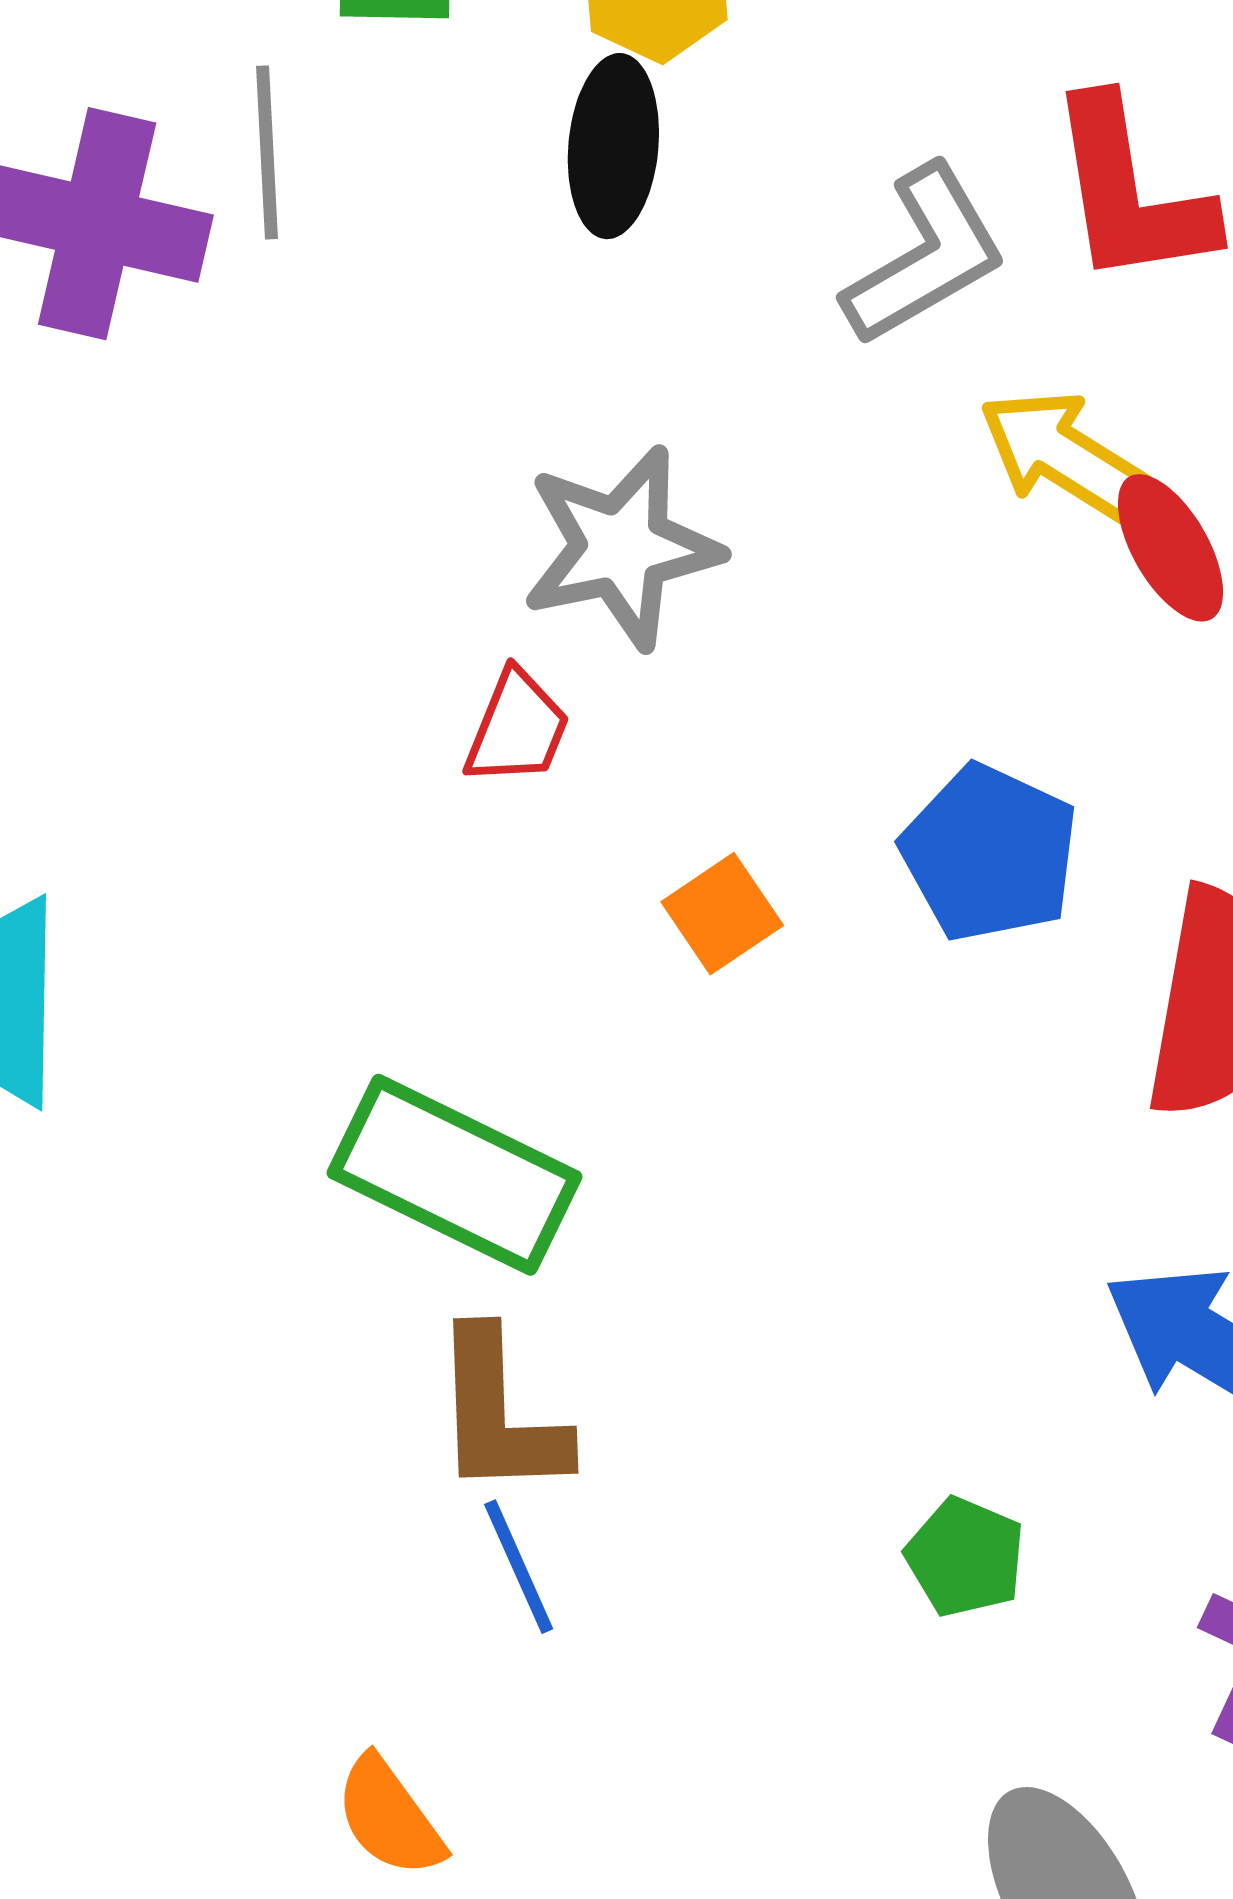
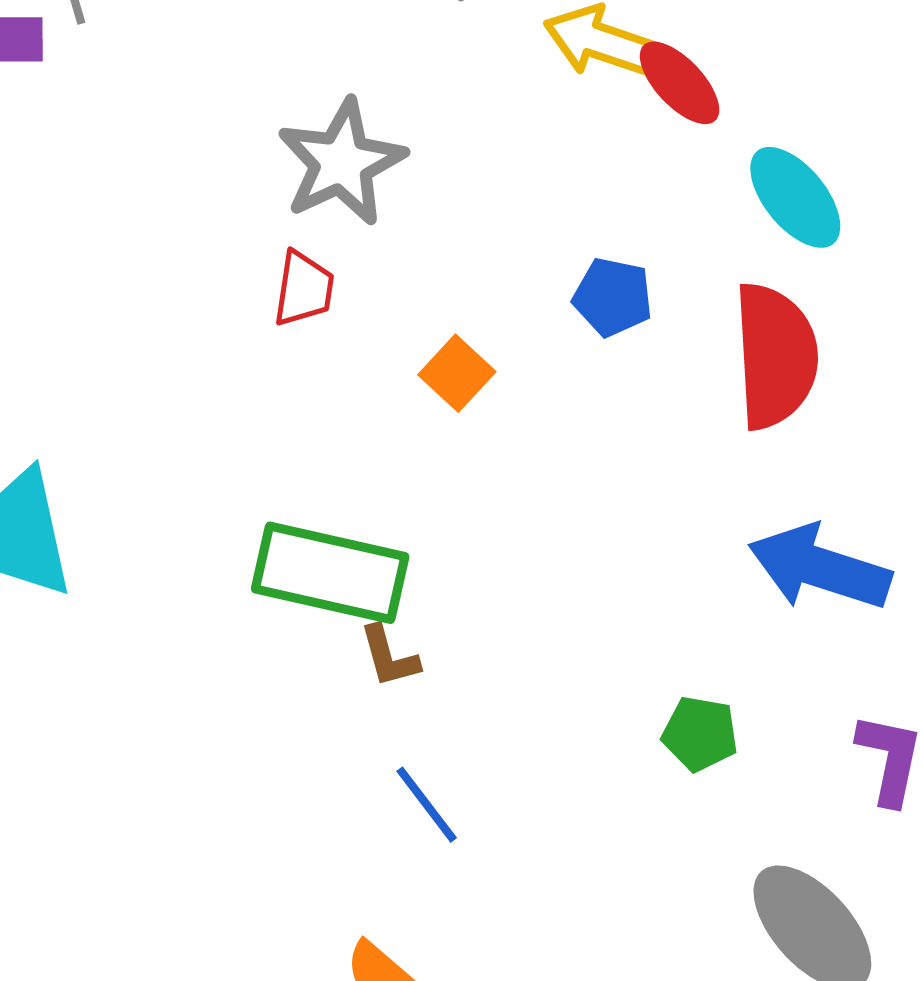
blue pentagon: (990, 853) -> (613, 297), size x0.7
brown L-shape: (499, 1414) -> (389, 657), moved, size x0.6

